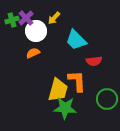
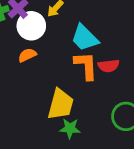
orange L-shape: (77, 81) -> (86, 66), moved
green star: (65, 108) -> (70, 128), size x0.7

